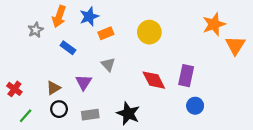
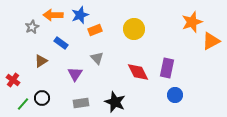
orange arrow: (59, 16) -> (53, 15), turned 72
orange triangle: (235, 45) -> (211, 41), turned 30
brown triangle: (53, 88) -> (41, 61), moved
black circle: (59, 109) -> (42, 98), moved

